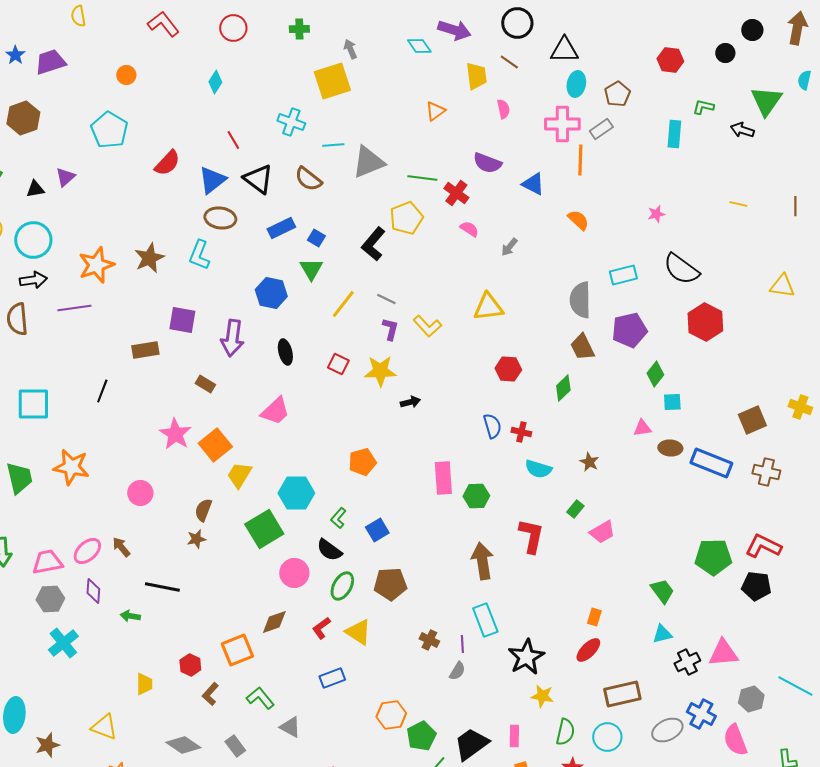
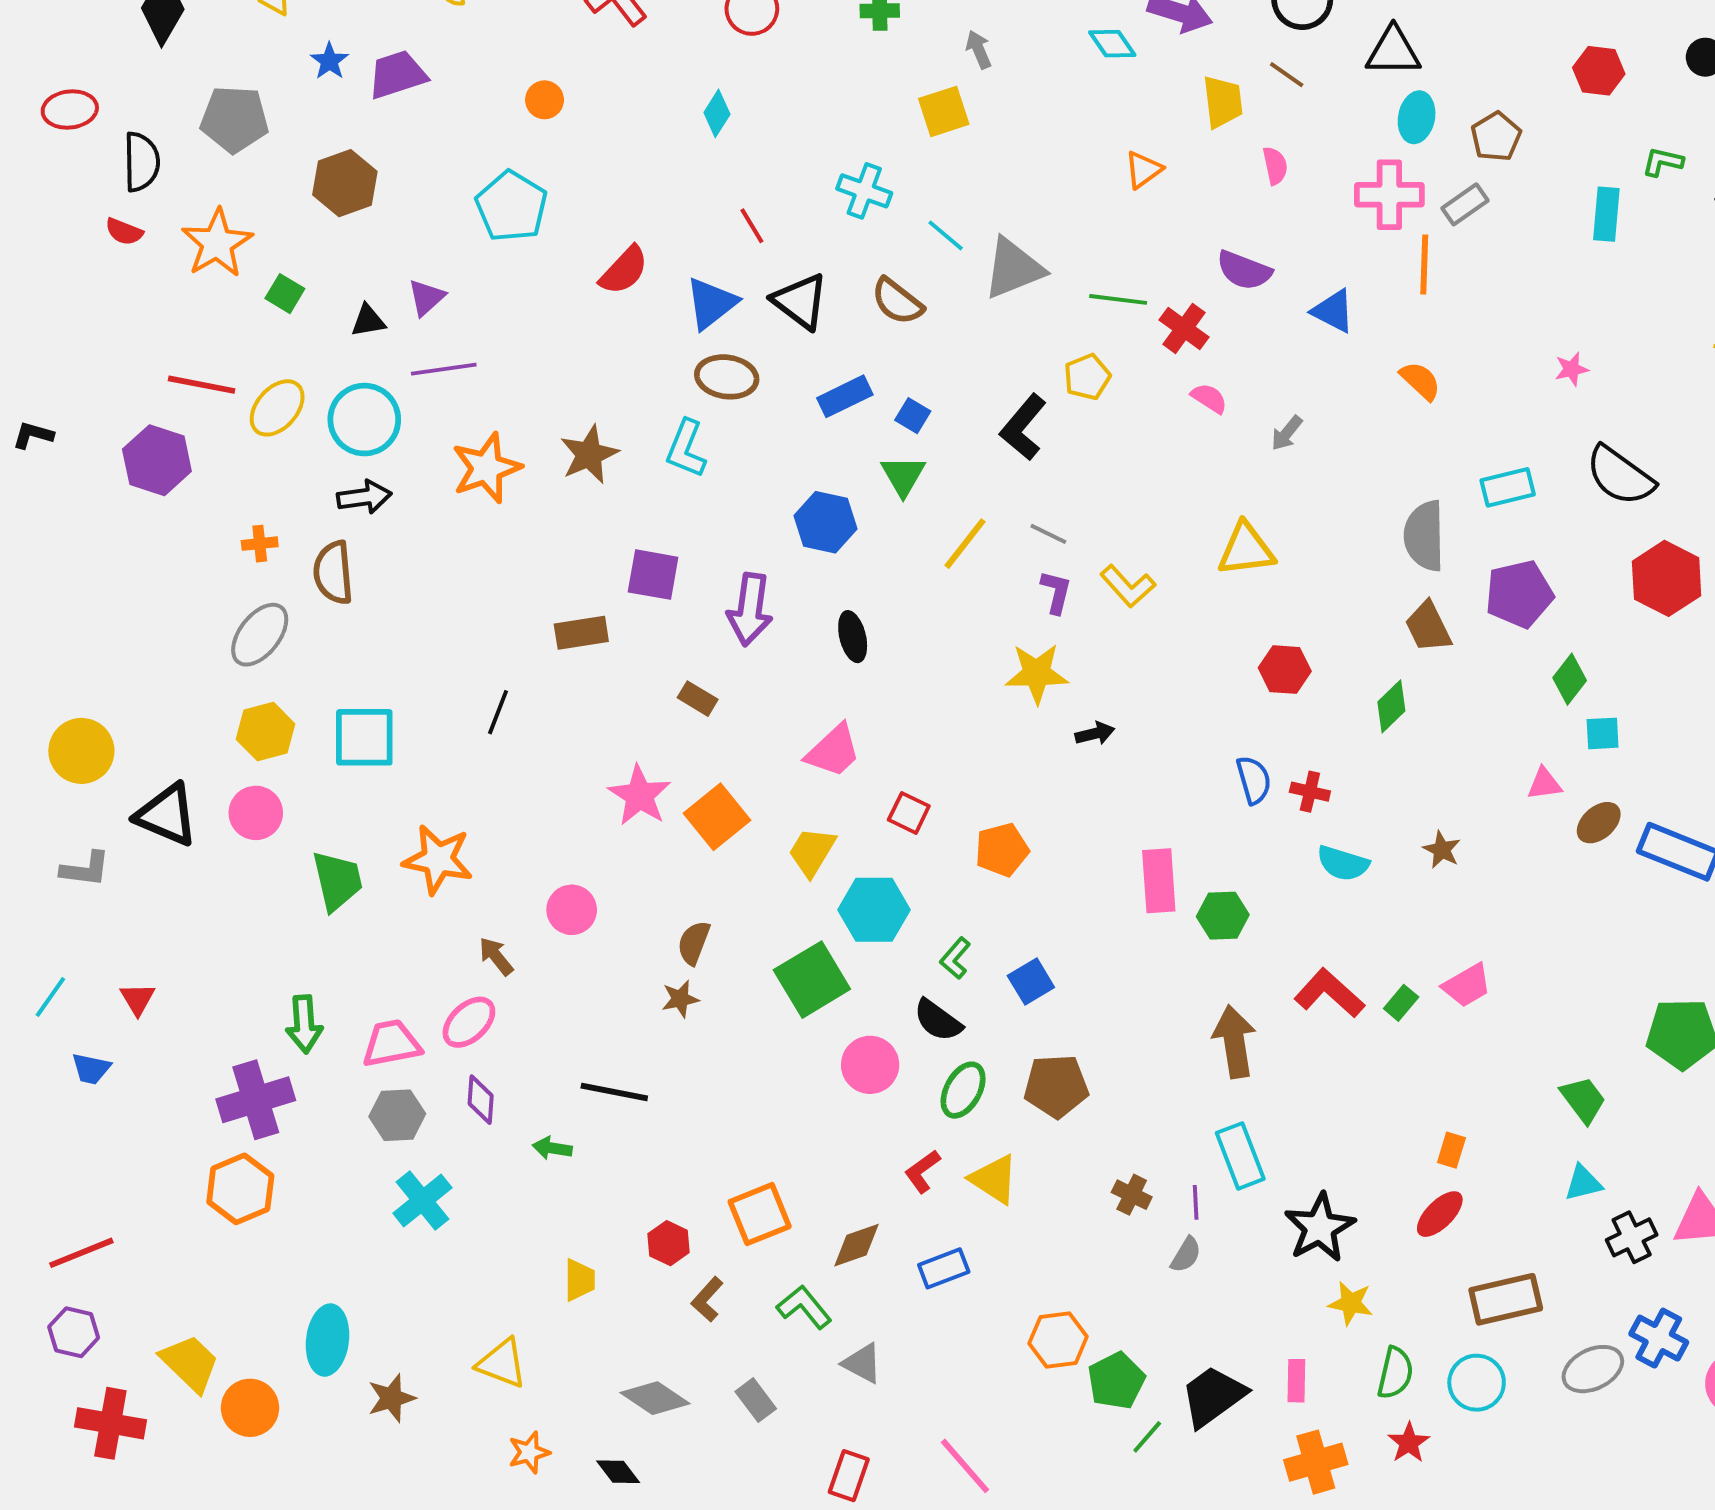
yellow square: (332, 81) -> (944, 111), size x0.7
cyan line: (333, 145) -> (946, 235), turned 45
yellow pentagon: (406, 218) -> (1087, 377), size x0.7
purple line: (74, 308) -> (444, 369), moved
red square: (338, 364) -> (909, 813), moved
brown ellipse: (670, 448) -> (1599, 823), turned -45
yellow trapezoid: (239, 475) -> (812, 852), moved
green rectangle: (575, 509) -> (1401, 1003), moved
red L-shape: (531, 536) -> (1329, 993), turned -60
brown arrow: (121, 547) -> (496, 956), moved
brown diamond: (274, 622) -> (857, 1245), moved

